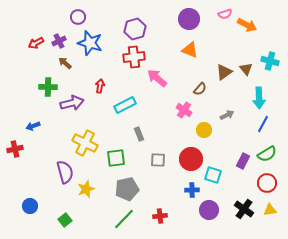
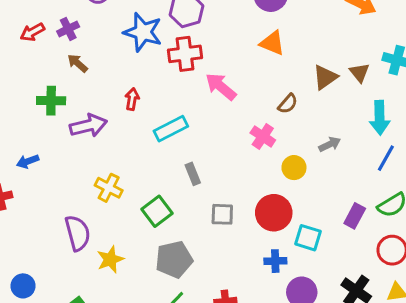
blue star: (90, 43) -> (143, 32), moved
yellow cross: (85, 143) -> (109, 188), size x0.7
green square: (116, 158) -> (157, 211), turned -30

